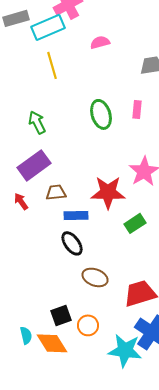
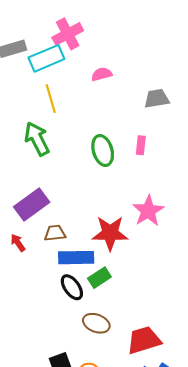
green arrow: (37, 122) -> (37, 139), moved, size x1.4
blue rectangle: (76, 215) -> (76, 258), size x1.4
green rectangle: (135, 223) -> (99, 278), moved

